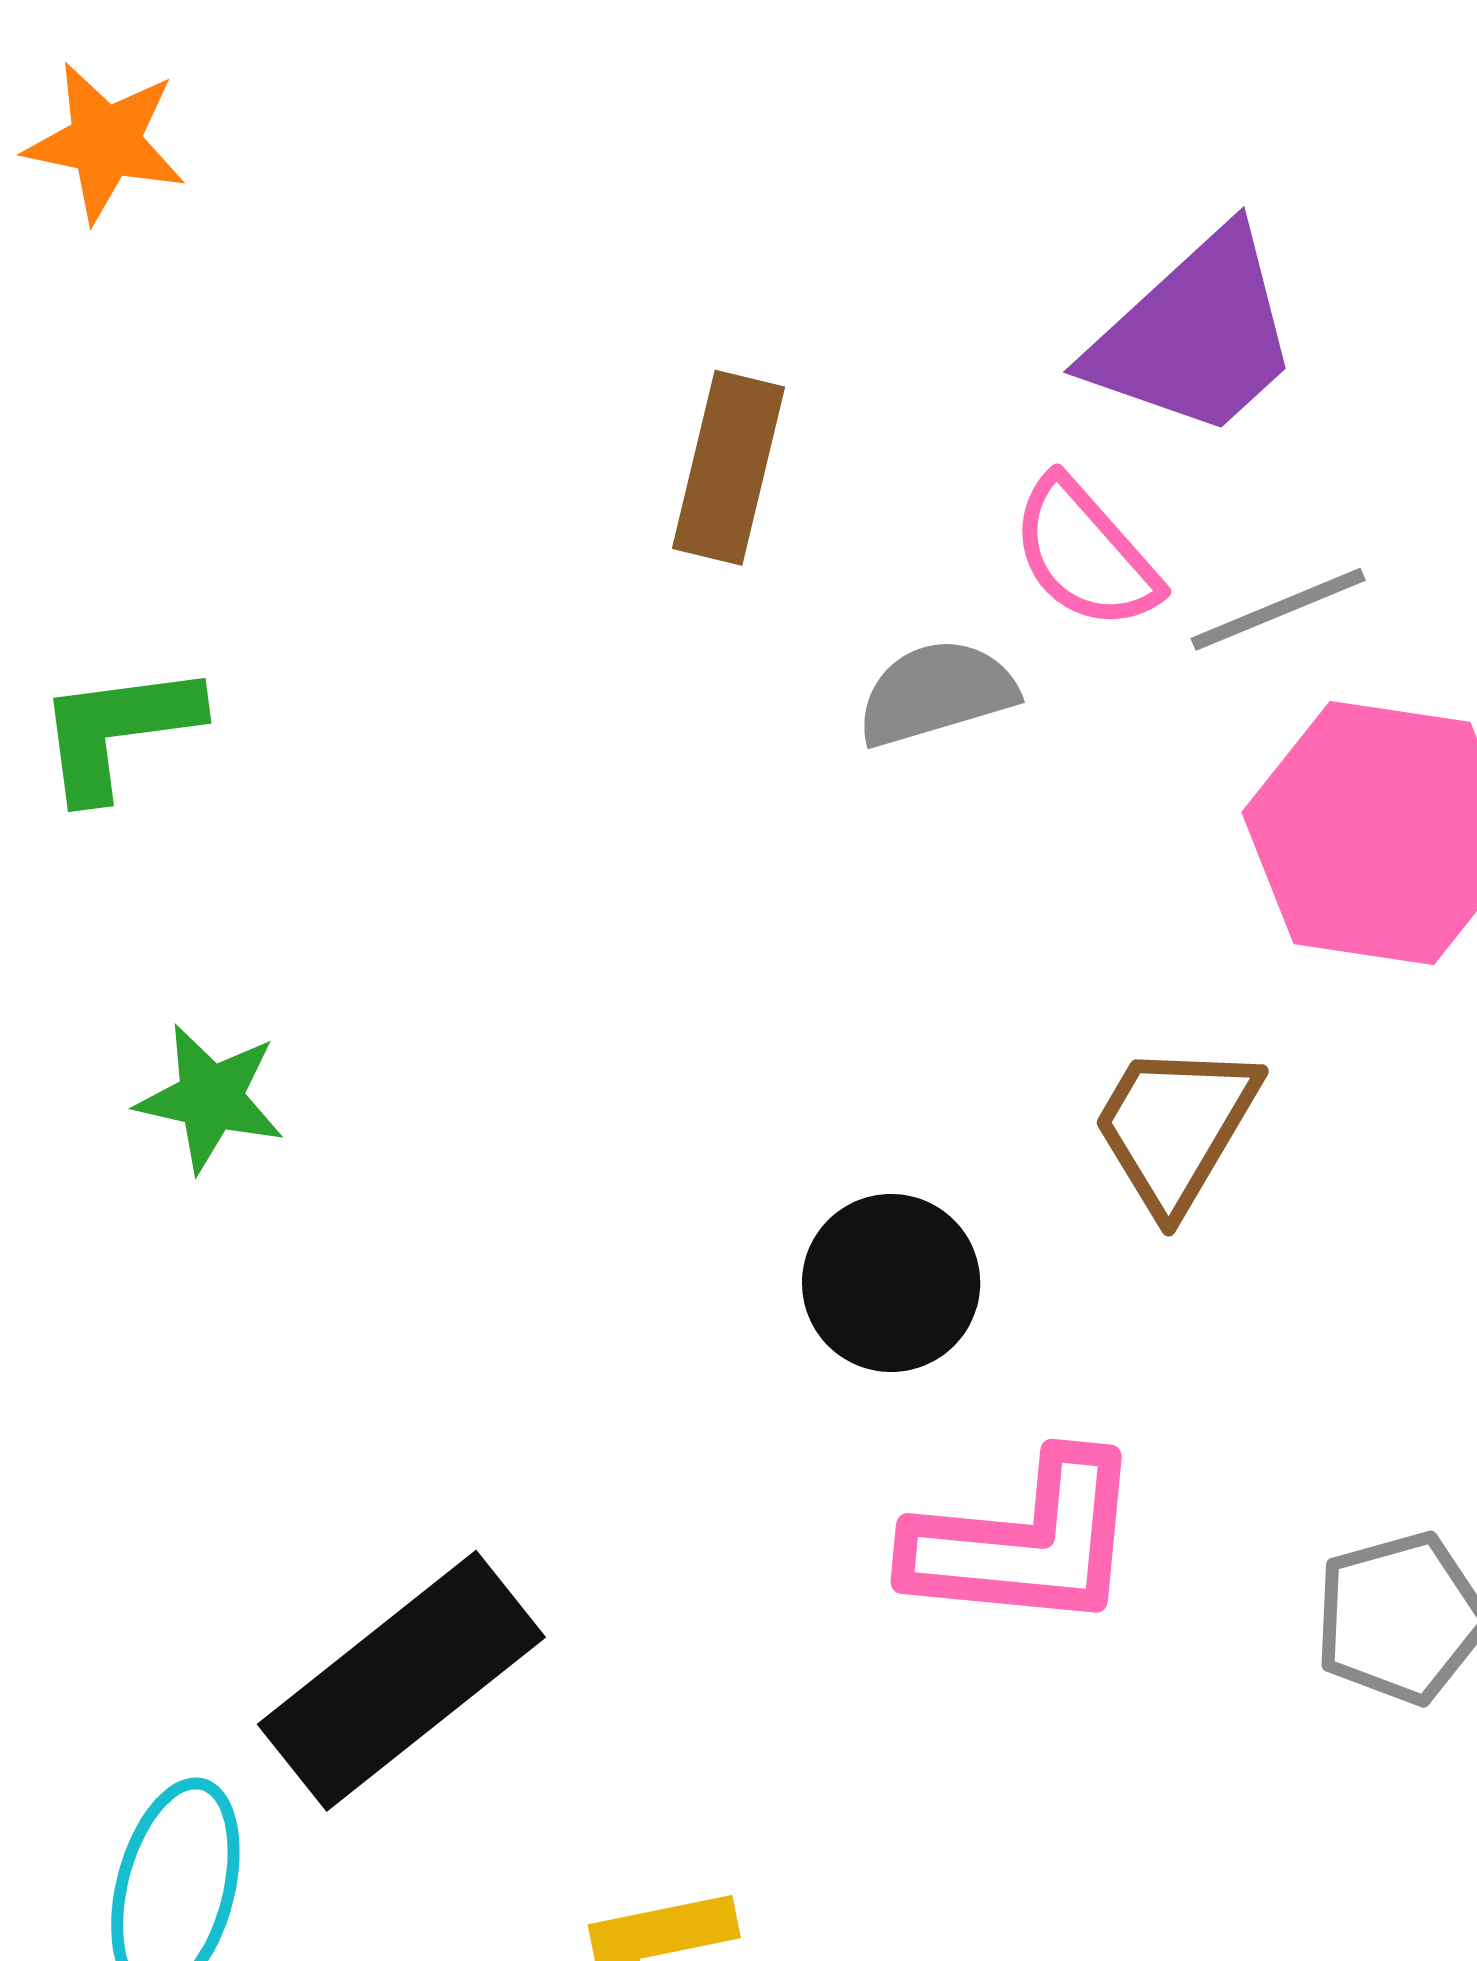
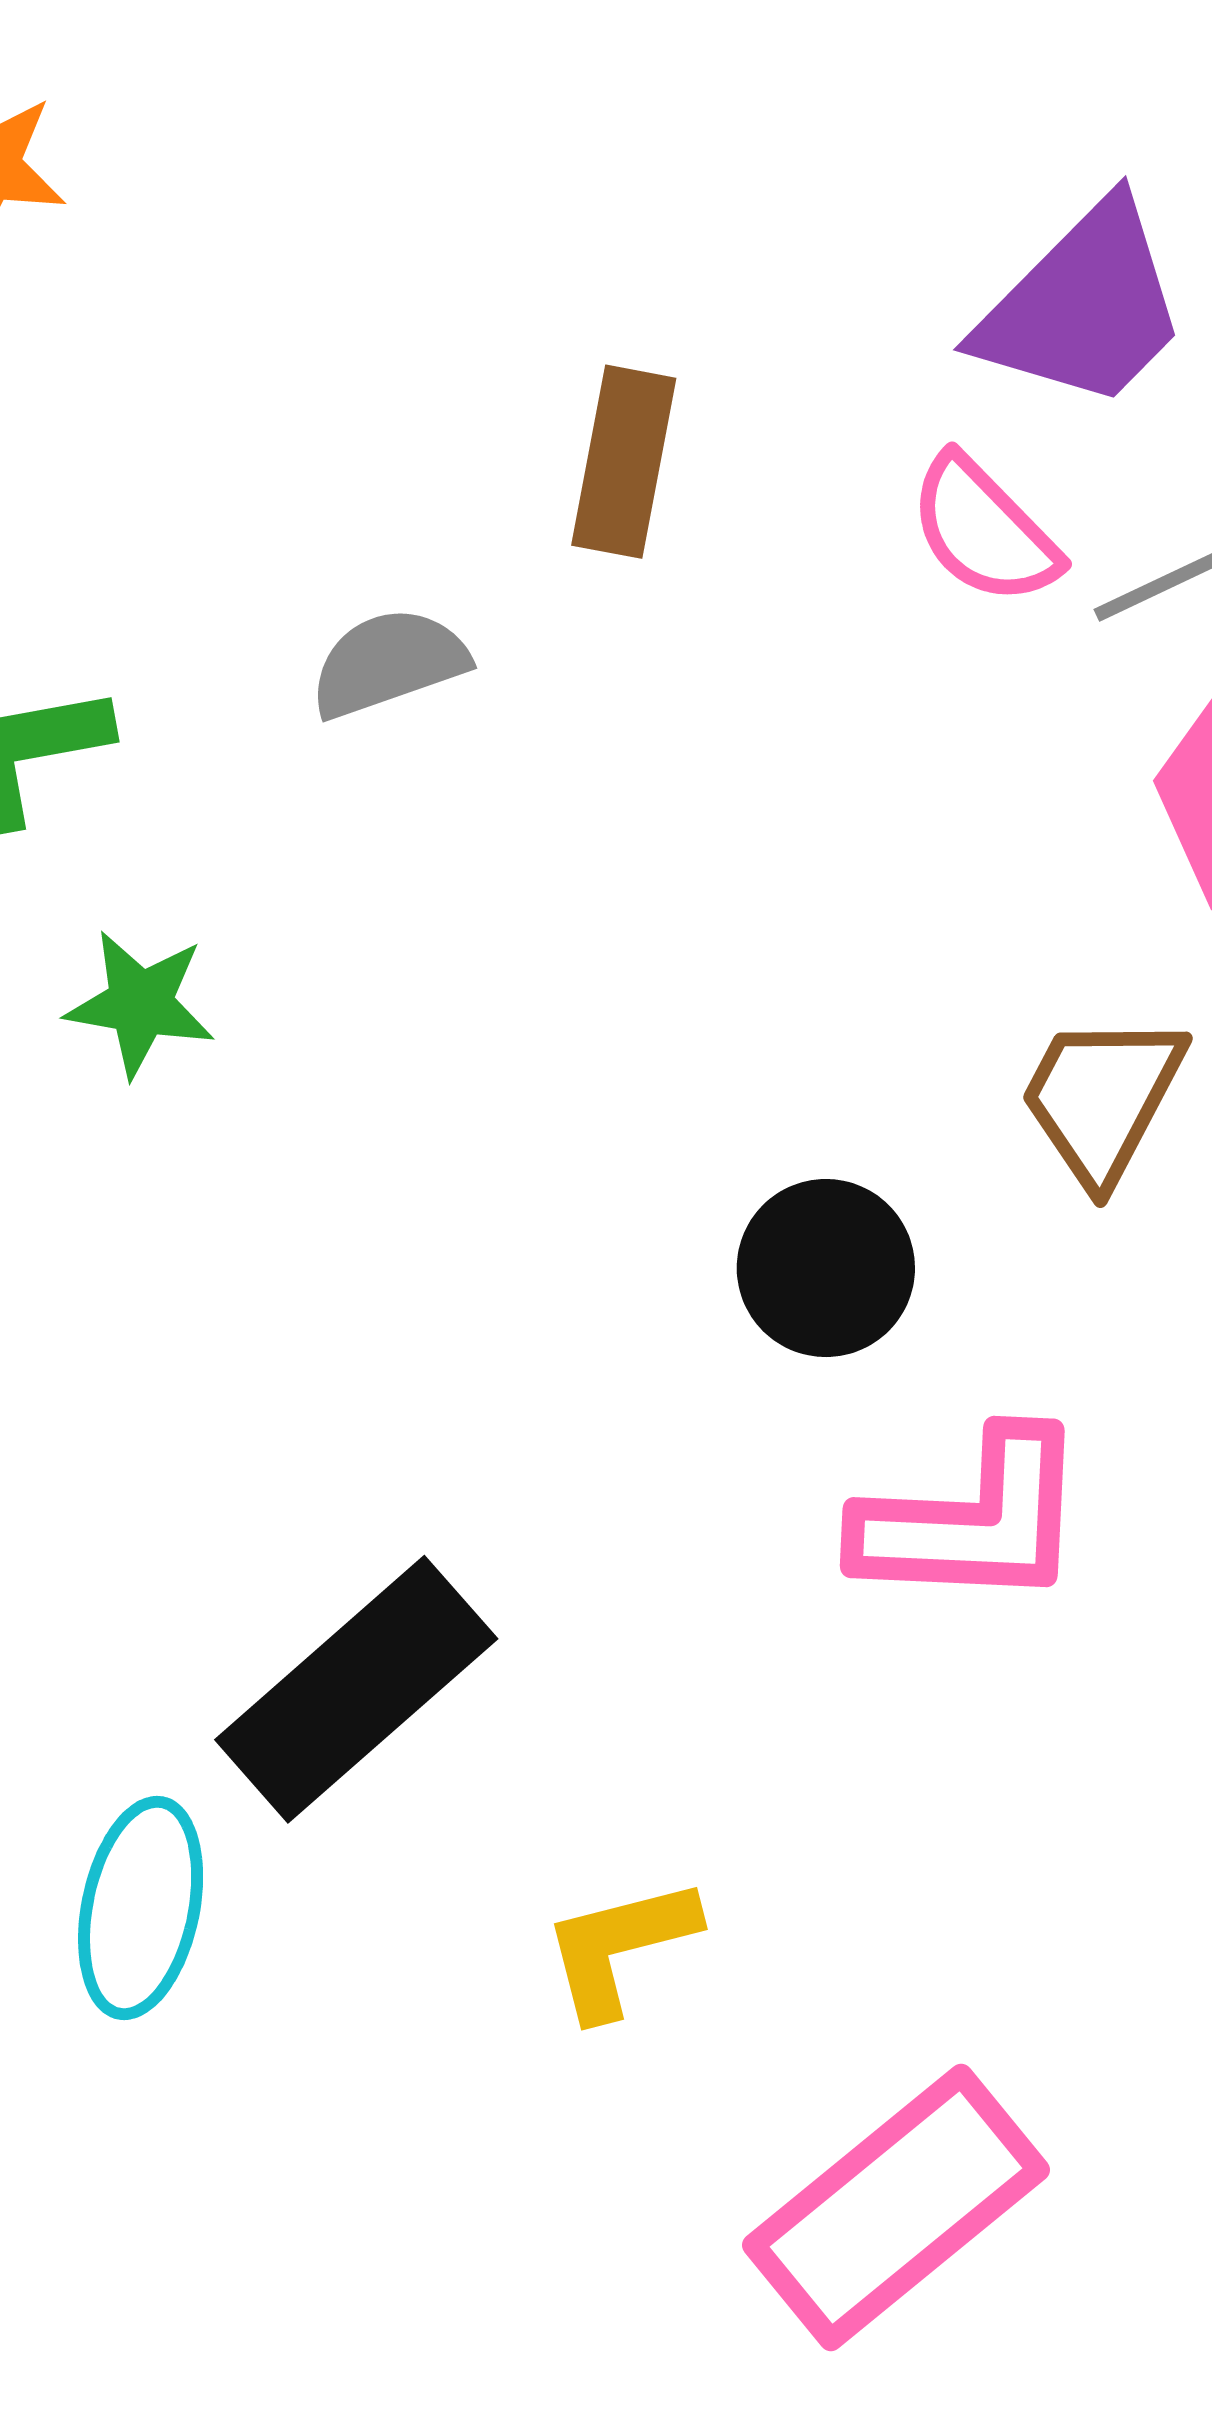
gray semicircle: (937, 693) -> (389, 663), moved
green star: (211, 1098) -> (140, 1004), moved

